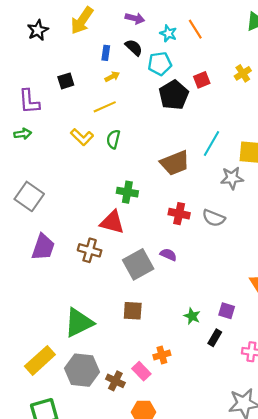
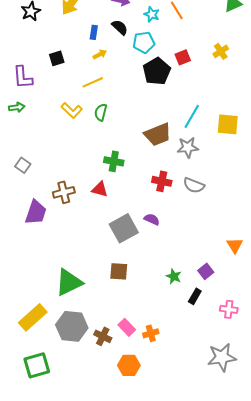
gray star: (232, 178) -> (188, 147), moved
gray square: (29, 196) -> (23, 165), size x0.6
red triangle: (112, 222) -> (100, 189), size x0.7
brown cross: (90, 250) -> (64, 192), moved, turned -30
purple square: (227, 311) -> (206, 271), turned 35
orange cross: (162, 355) -> (151, 333), moved

